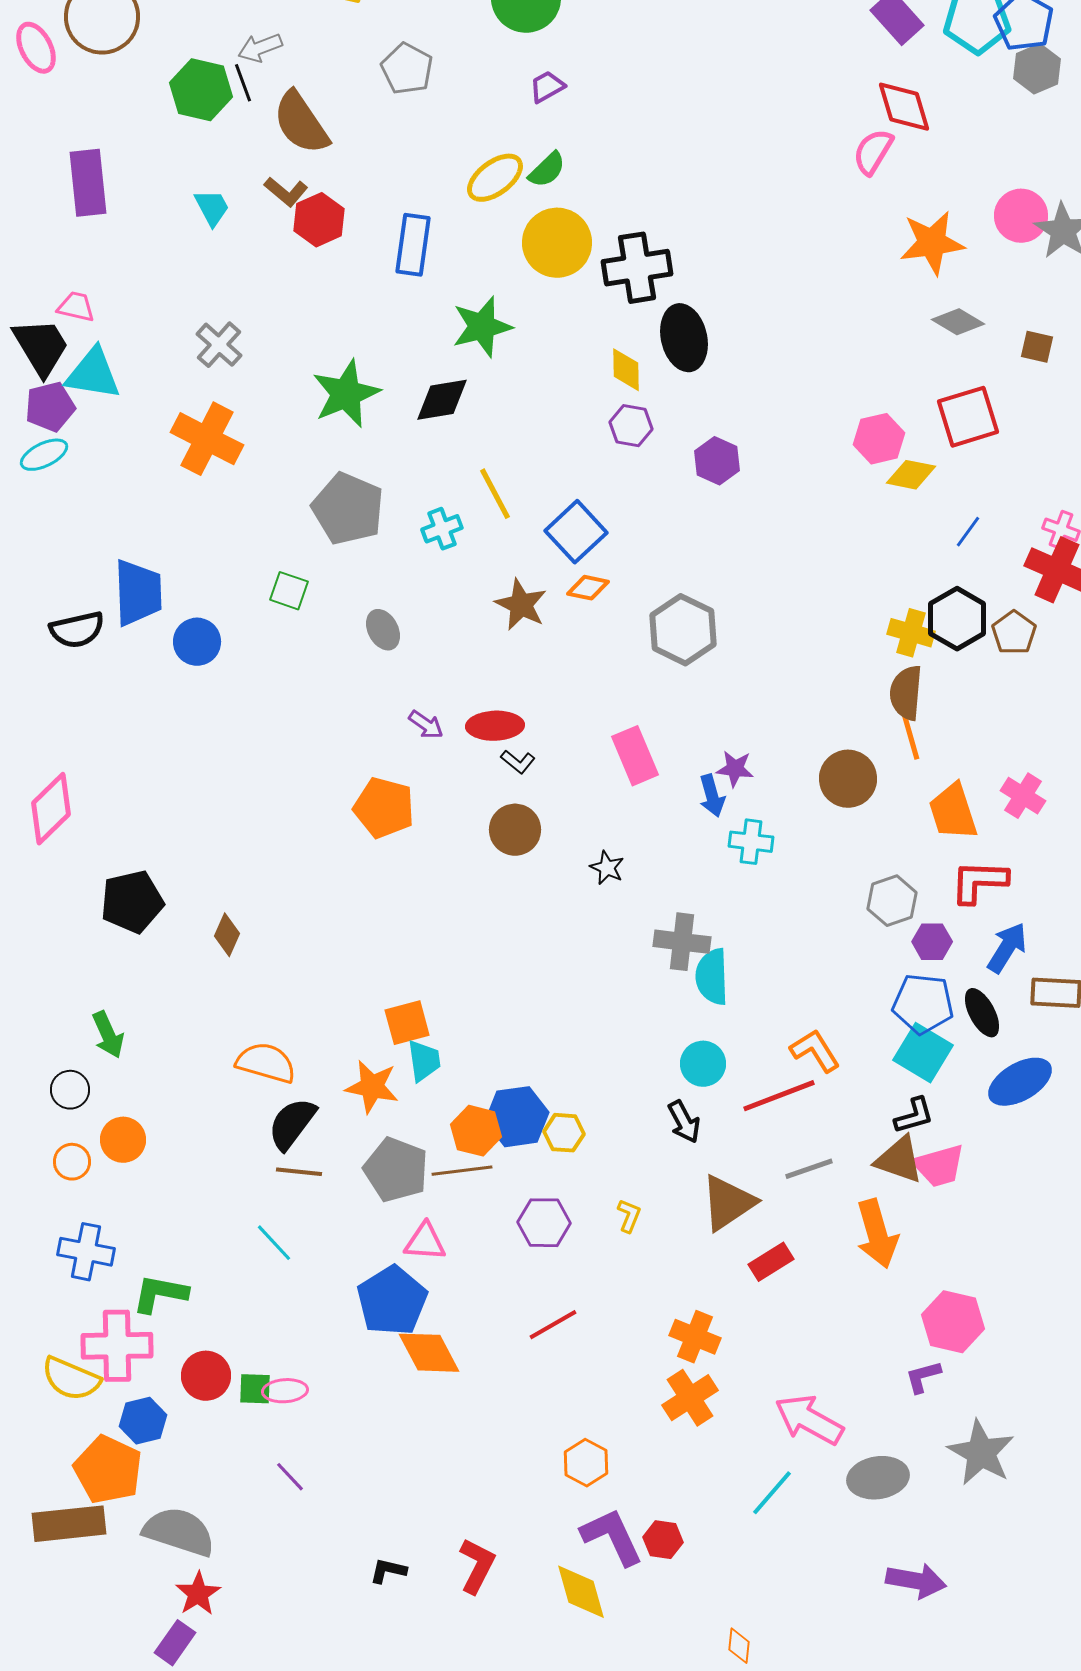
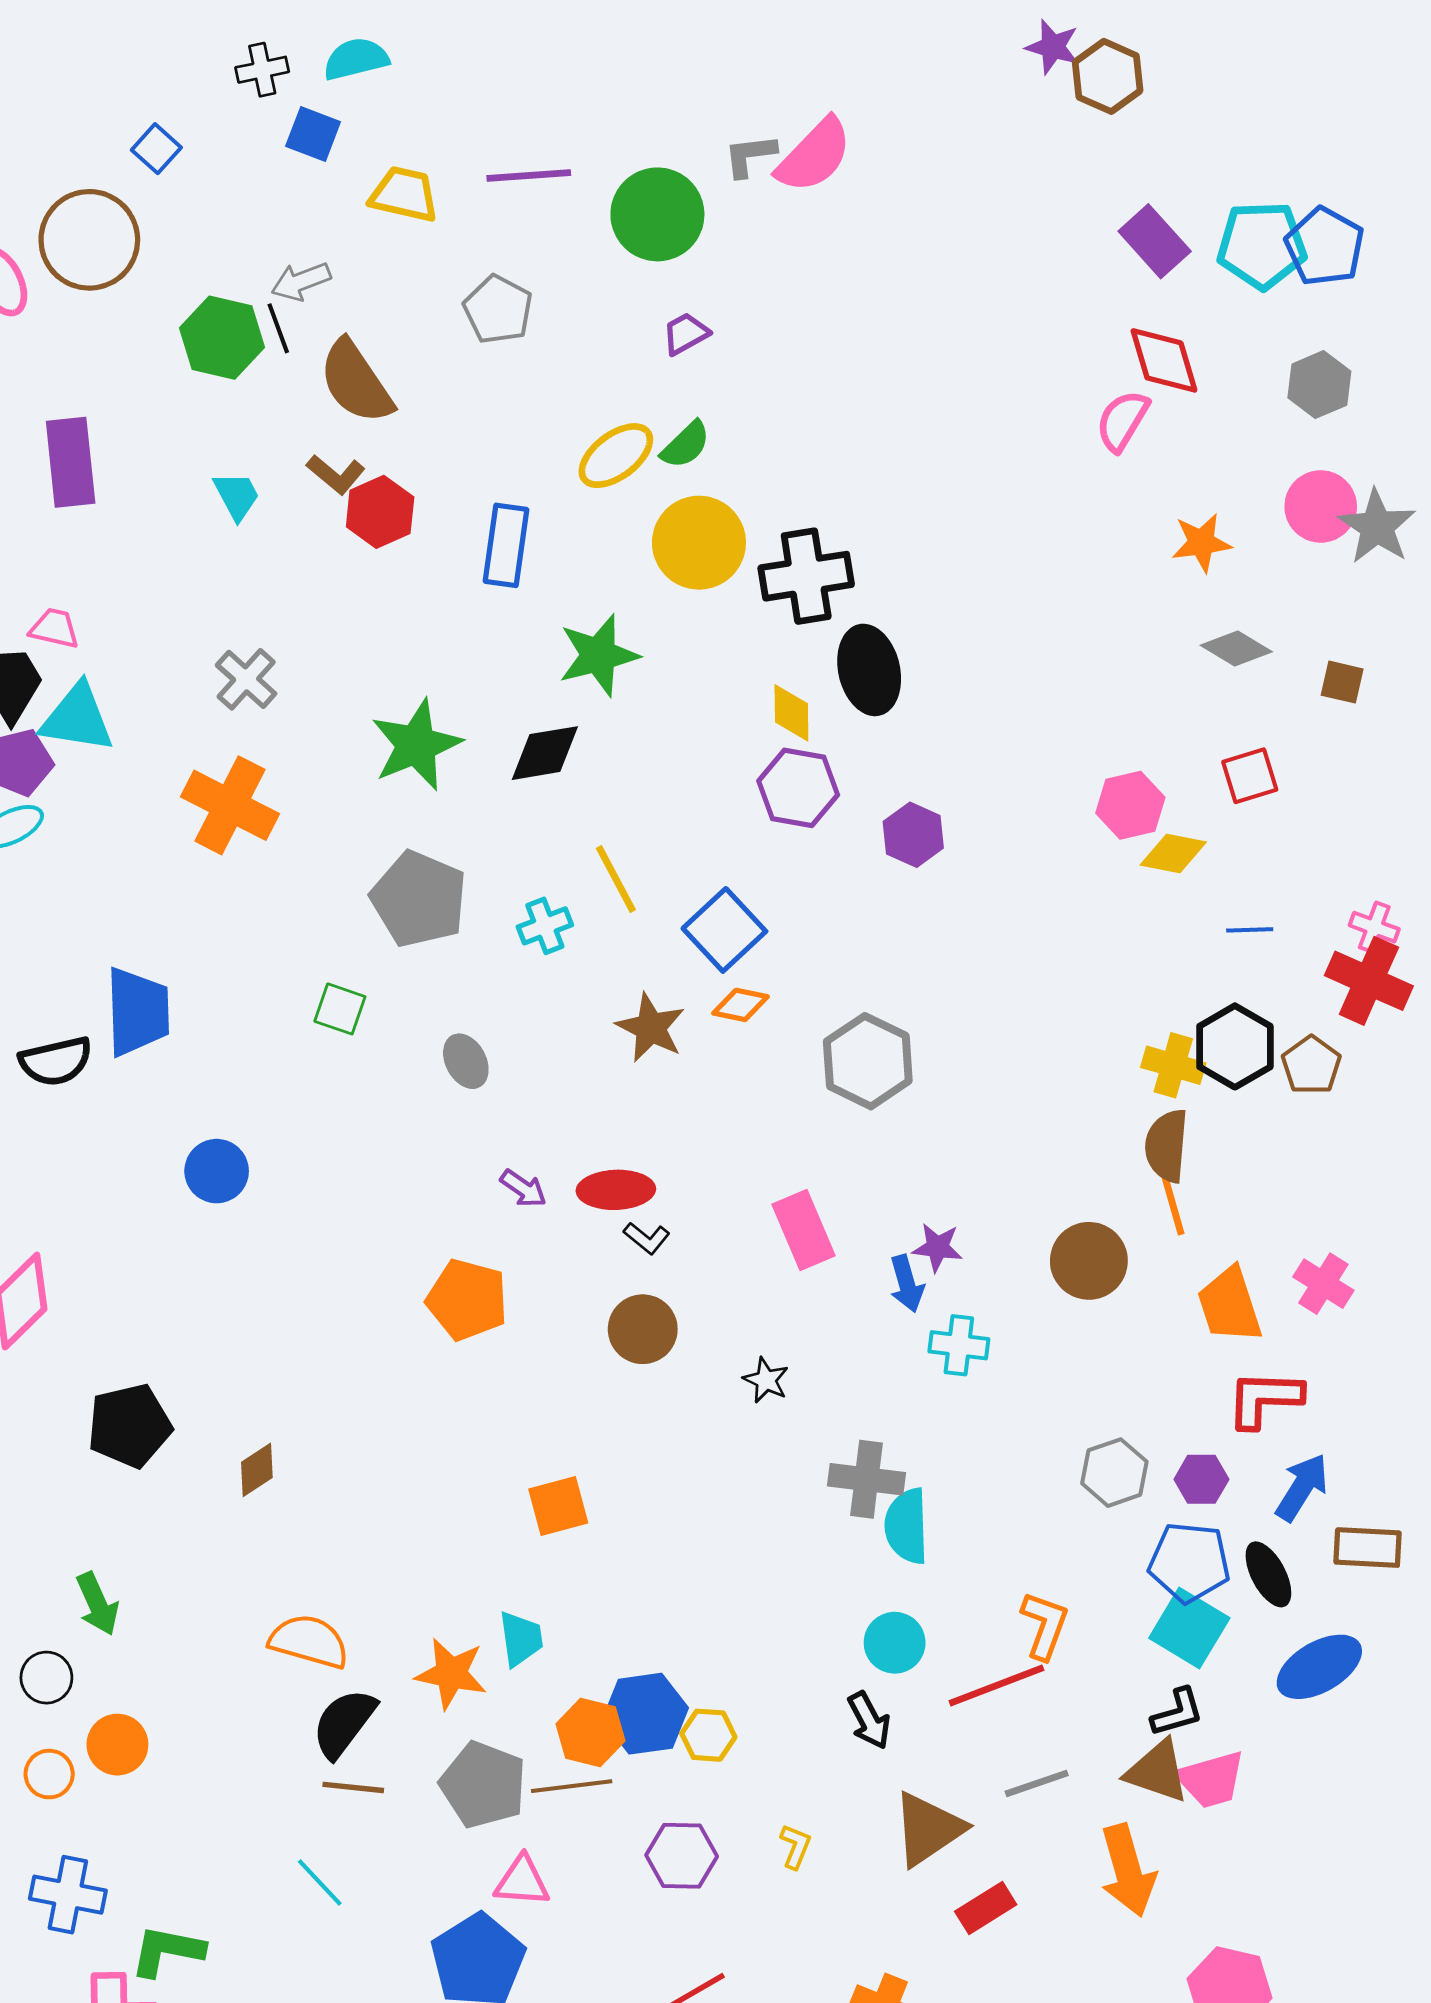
gray hexagon: (1037, 69) -> (1319, 385), moved
orange star: (932, 243) -> (1201, 543), size x0.7
red square: (968, 417) -> (1250, 776), size x0.7
purple hexagon: (631, 426) -> (798, 788), size x1.4
blue line: (968, 532) -> (1250, 930), turned 52
blue circle: (197, 642) -> (217, 1171), moved
gray hexagon: (892, 901) -> (1114, 1473), moved
brown diamond: (227, 935) -> (257, 1470), turned 33
orange square: (407, 1023) -> (558, 1506), moved
orange L-shape: (815, 1051) -> (1045, 1625), turned 52

